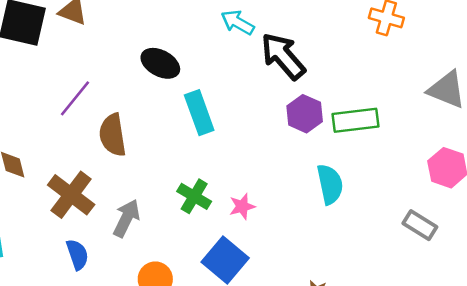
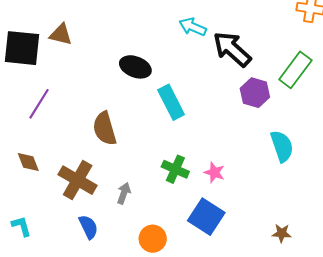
purple line: (75, 98) -> (39, 104), moved
green rectangle: (355, 120) -> (295, 70), moved, turned -39
pink star: (242, 206) -> (214, 172), turned -30
gray arrow: (126, 218) -> (124, 193), size x0.7

